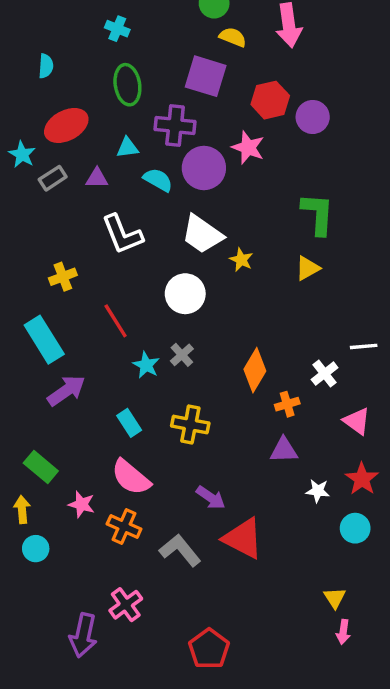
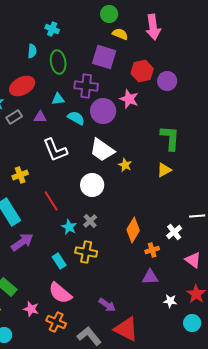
cyan semicircle: (46, 66) -> (32, 51), moved
yellow cross: (190, 425) -> (86, 252), moved

